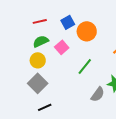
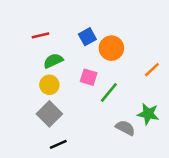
red line: (40, 21) -> (41, 35), moved
pink square: (62, 47) -> (89, 77), moved, turned -32
gray semicircle: (98, 94) -> (125, 128), turned -98

